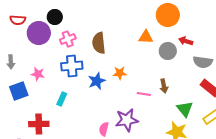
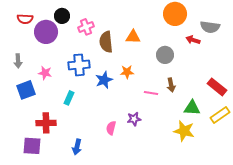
orange triangle: (146, 37) -> (133, 37), moved
pink cross: (68, 39) -> (86, 27), moved
gray circle: (168, 51) -> (165, 55), moved
gray semicircle: (203, 62) -> (210, 27), moved
green triangle: (185, 109) -> (192, 108), turned -48
purple star: (127, 120) -> (134, 119), size x0.6

